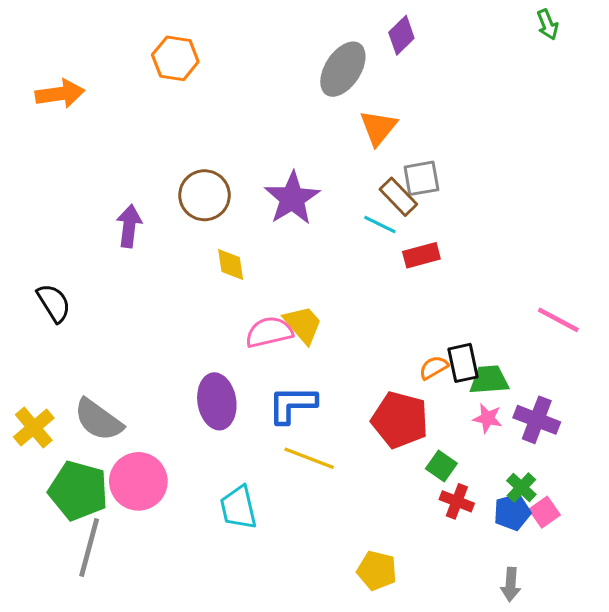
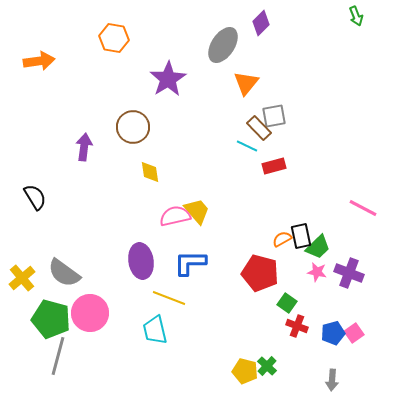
purple star: (292, 198) -> (168, 79), moved
green trapezoid: (489, 380) -> (318, 247), turned 140
yellow line: (309, 458) -> (169, 298), moved
green cross: (521, 488) -> (267, 366), moved

